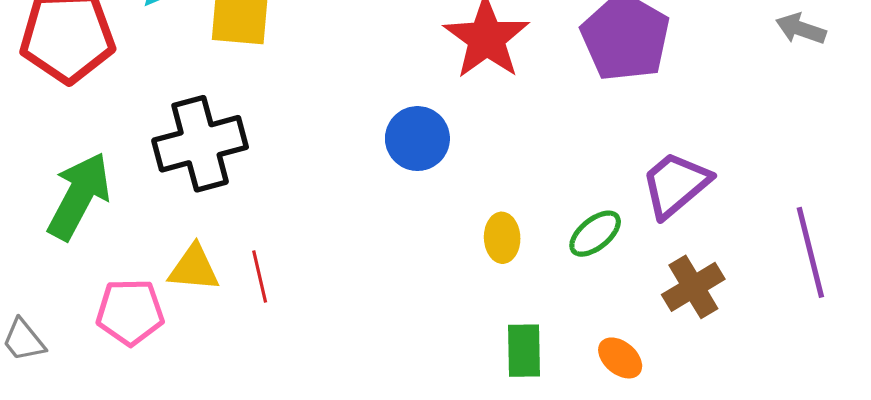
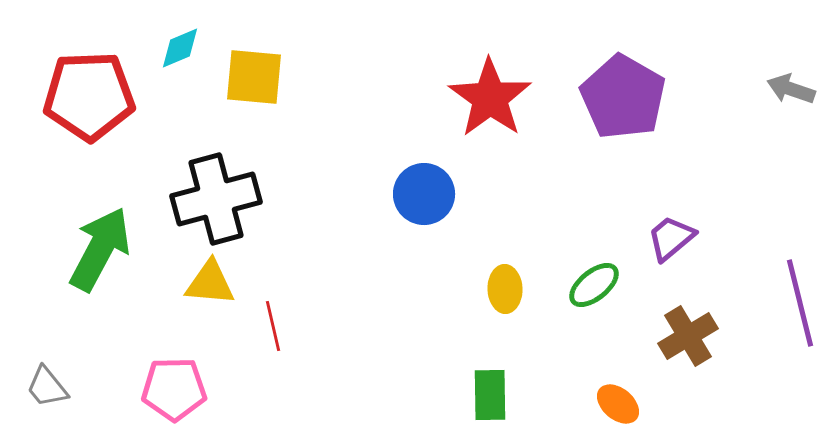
purple trapezoid: (676, 184) -> (671, 238), size x0.7
yellow triangle: (194, 268) -> (210, 283), moved
pink pentagon: (130, 312) -> (174, 389), moved
green rectangle: (524, 351) -> (490, 395), moved

